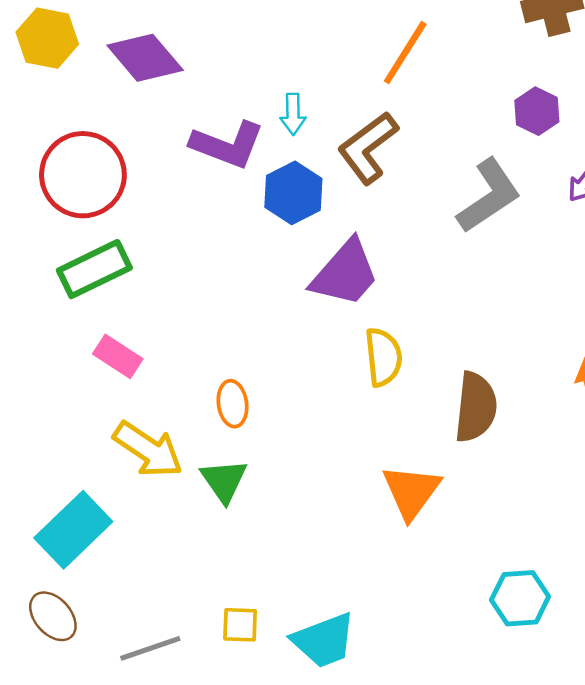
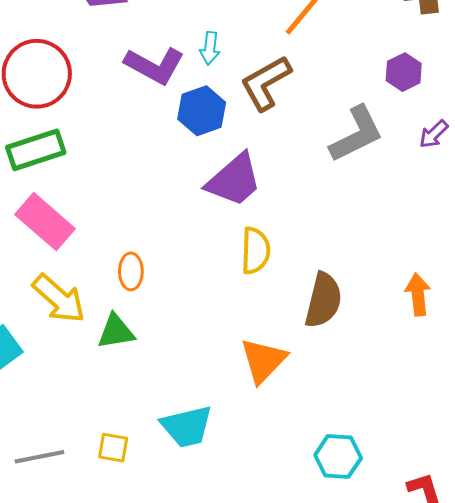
pink rectangle: (118, 356) -> (45, 222), size x1.5
green triangle: (224, 481) -> (116, 332), turned 48
cyan trapezoid: (324, 640) -> (187, 426), moved

